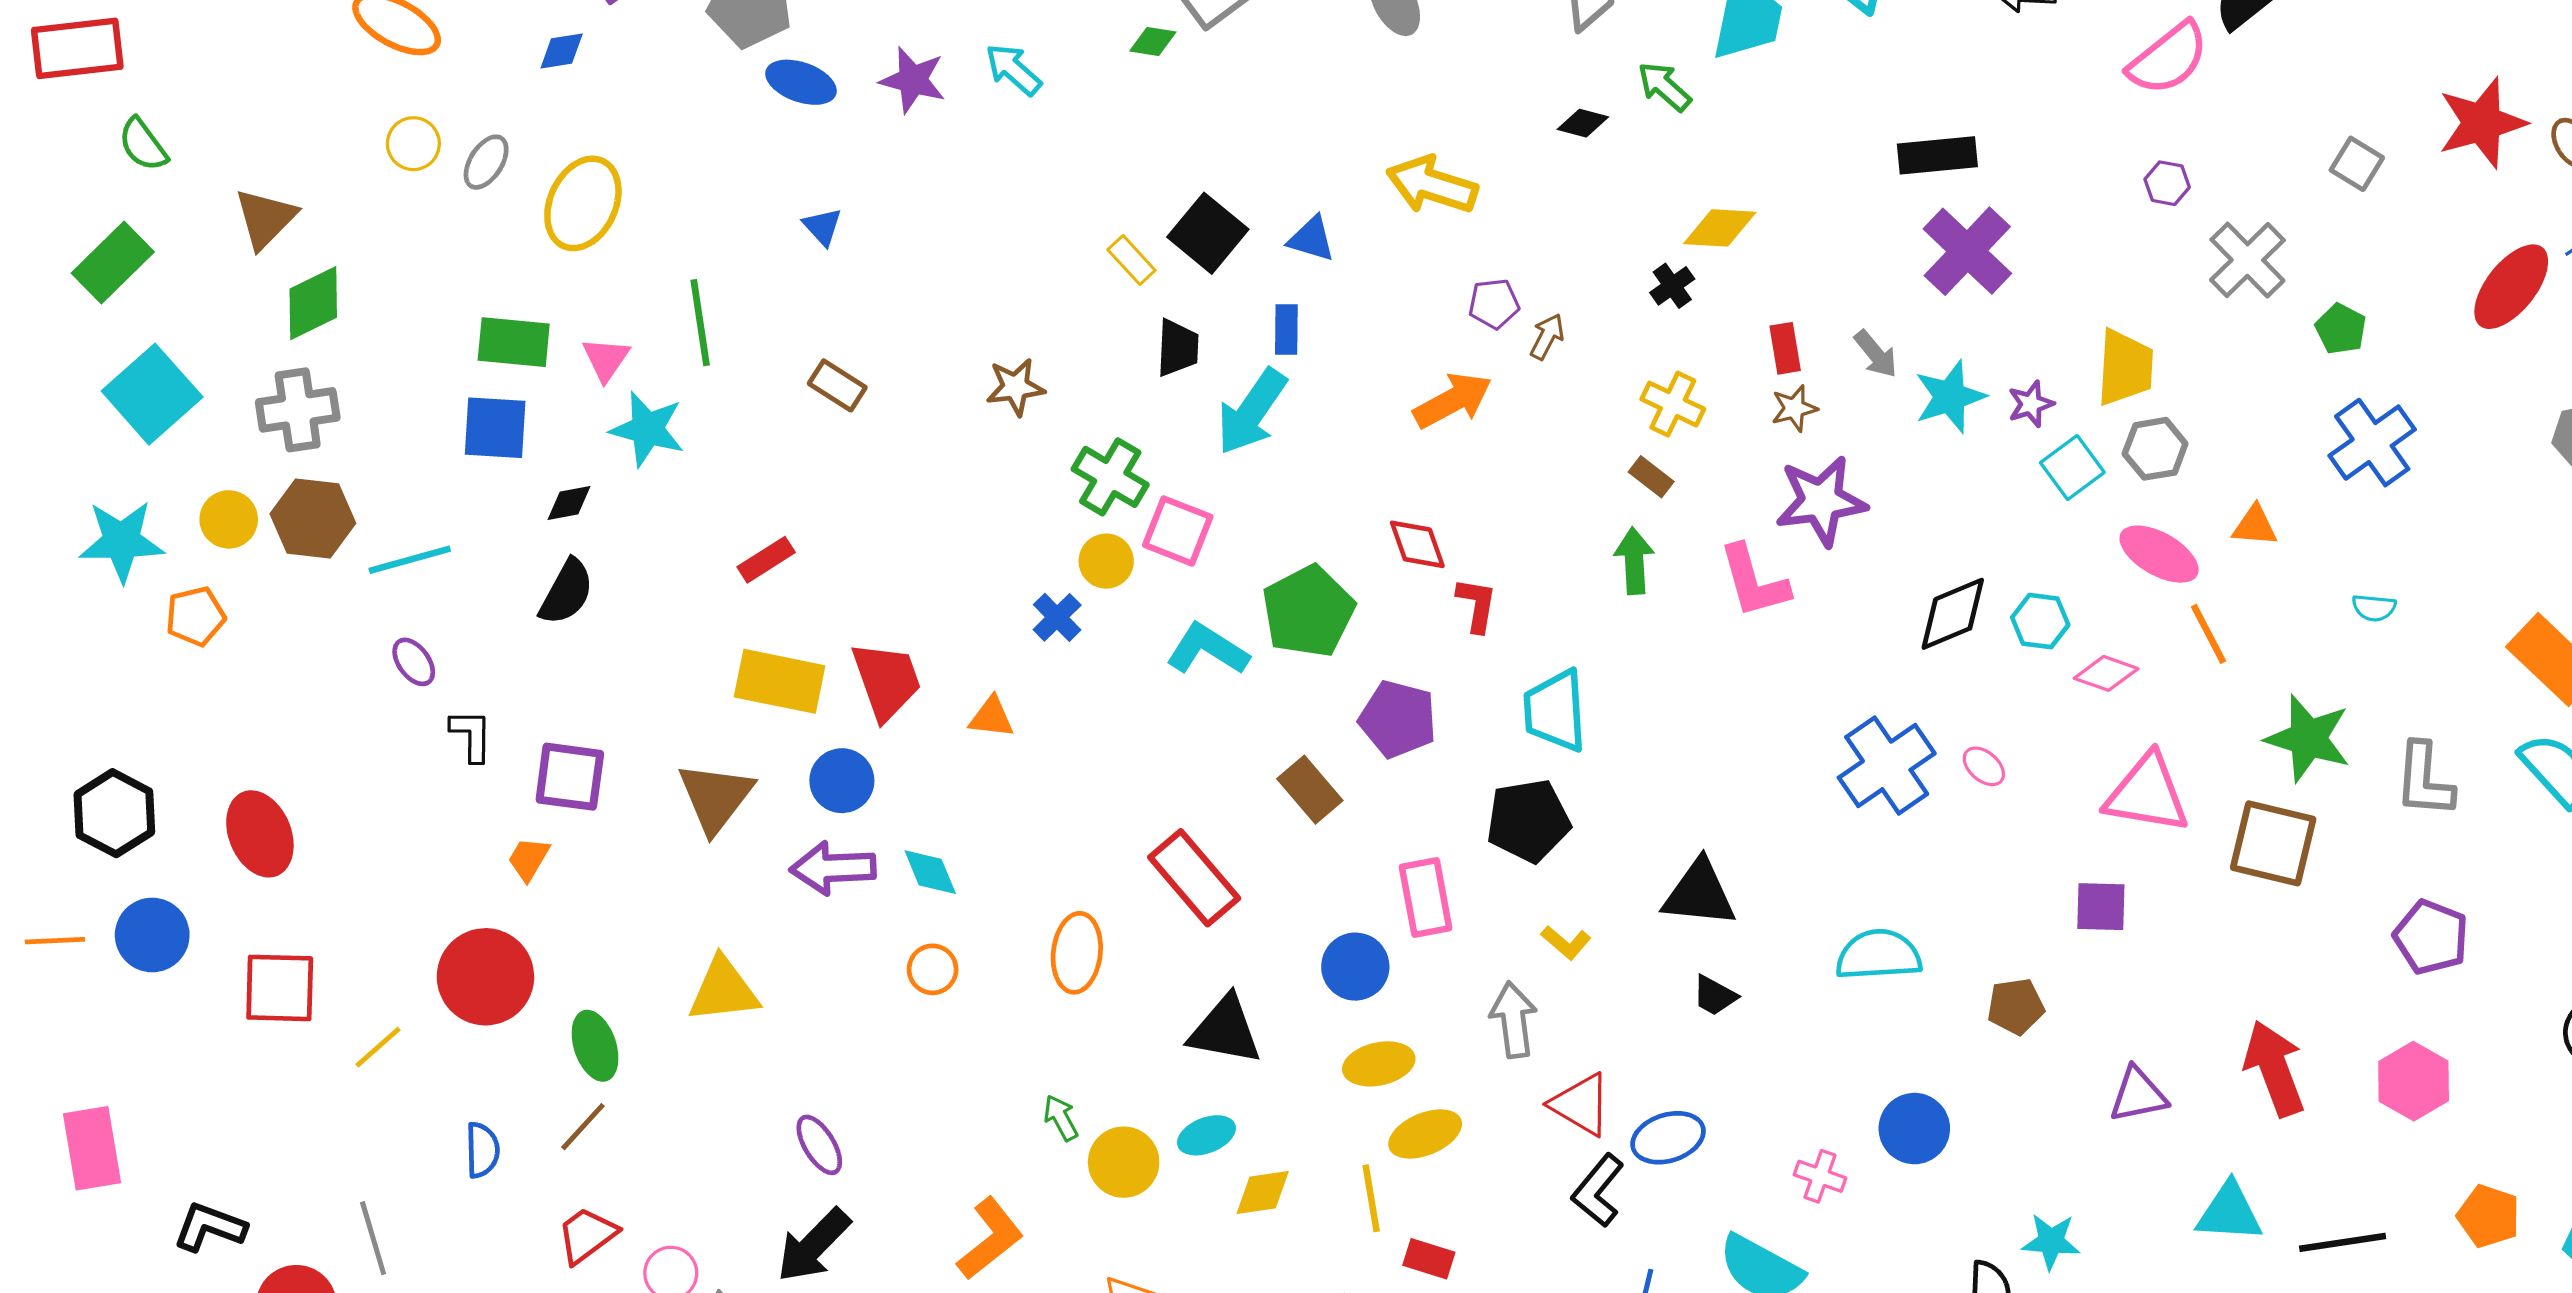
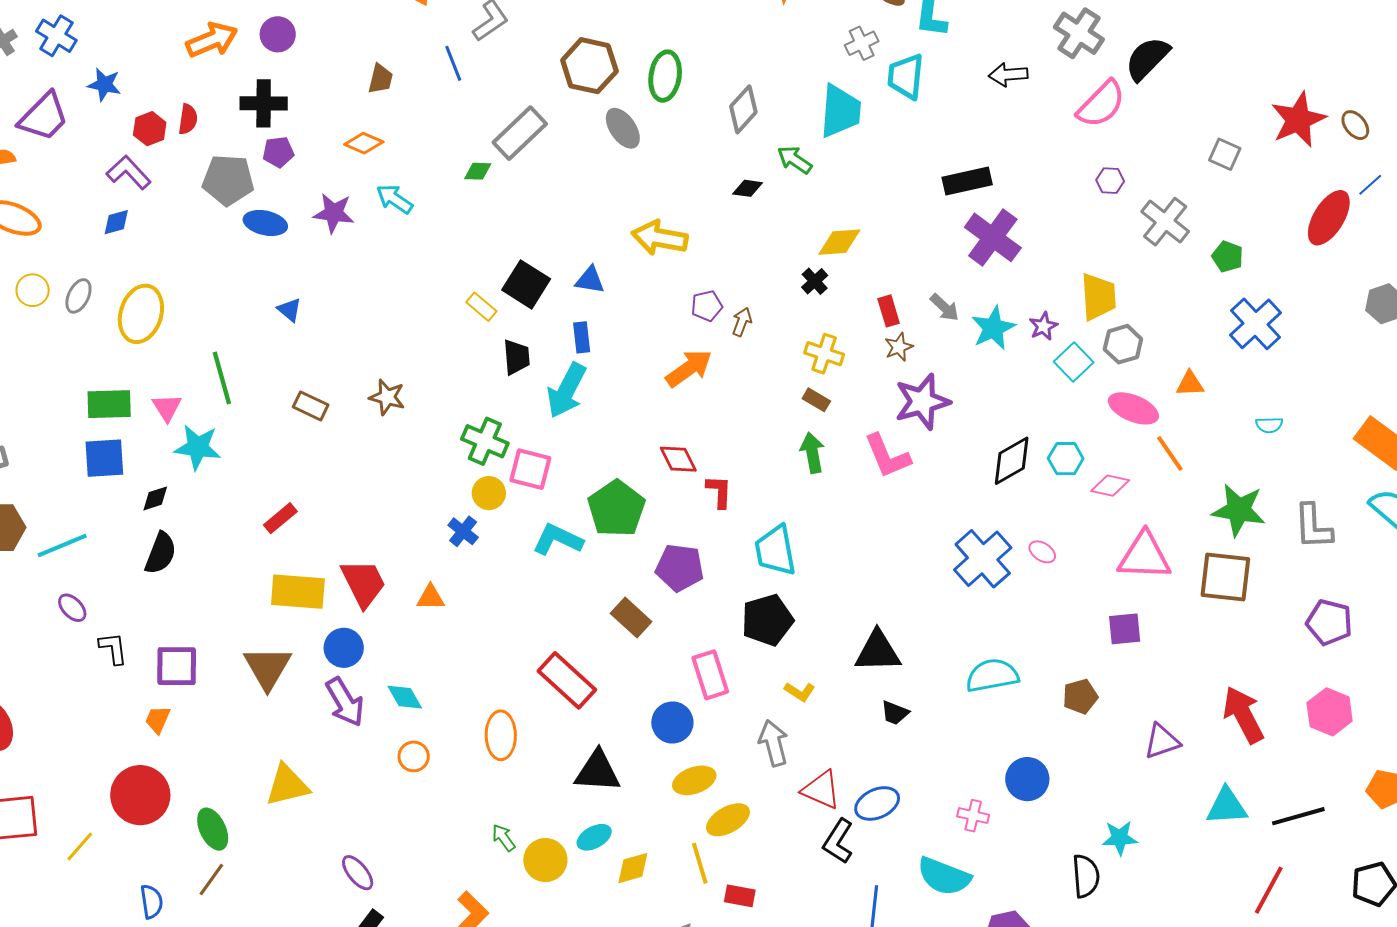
brown star: (1015, 387) -> (387, 397), moved, turned 30
purple arrow: (833, 868) -> (345, 702), turned -111

